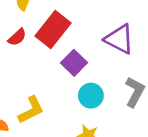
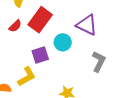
purple square: (74, 63) -> (40, 55), moved, turned 30
cyan circle: (91, 96) -> (63, 42), moved

